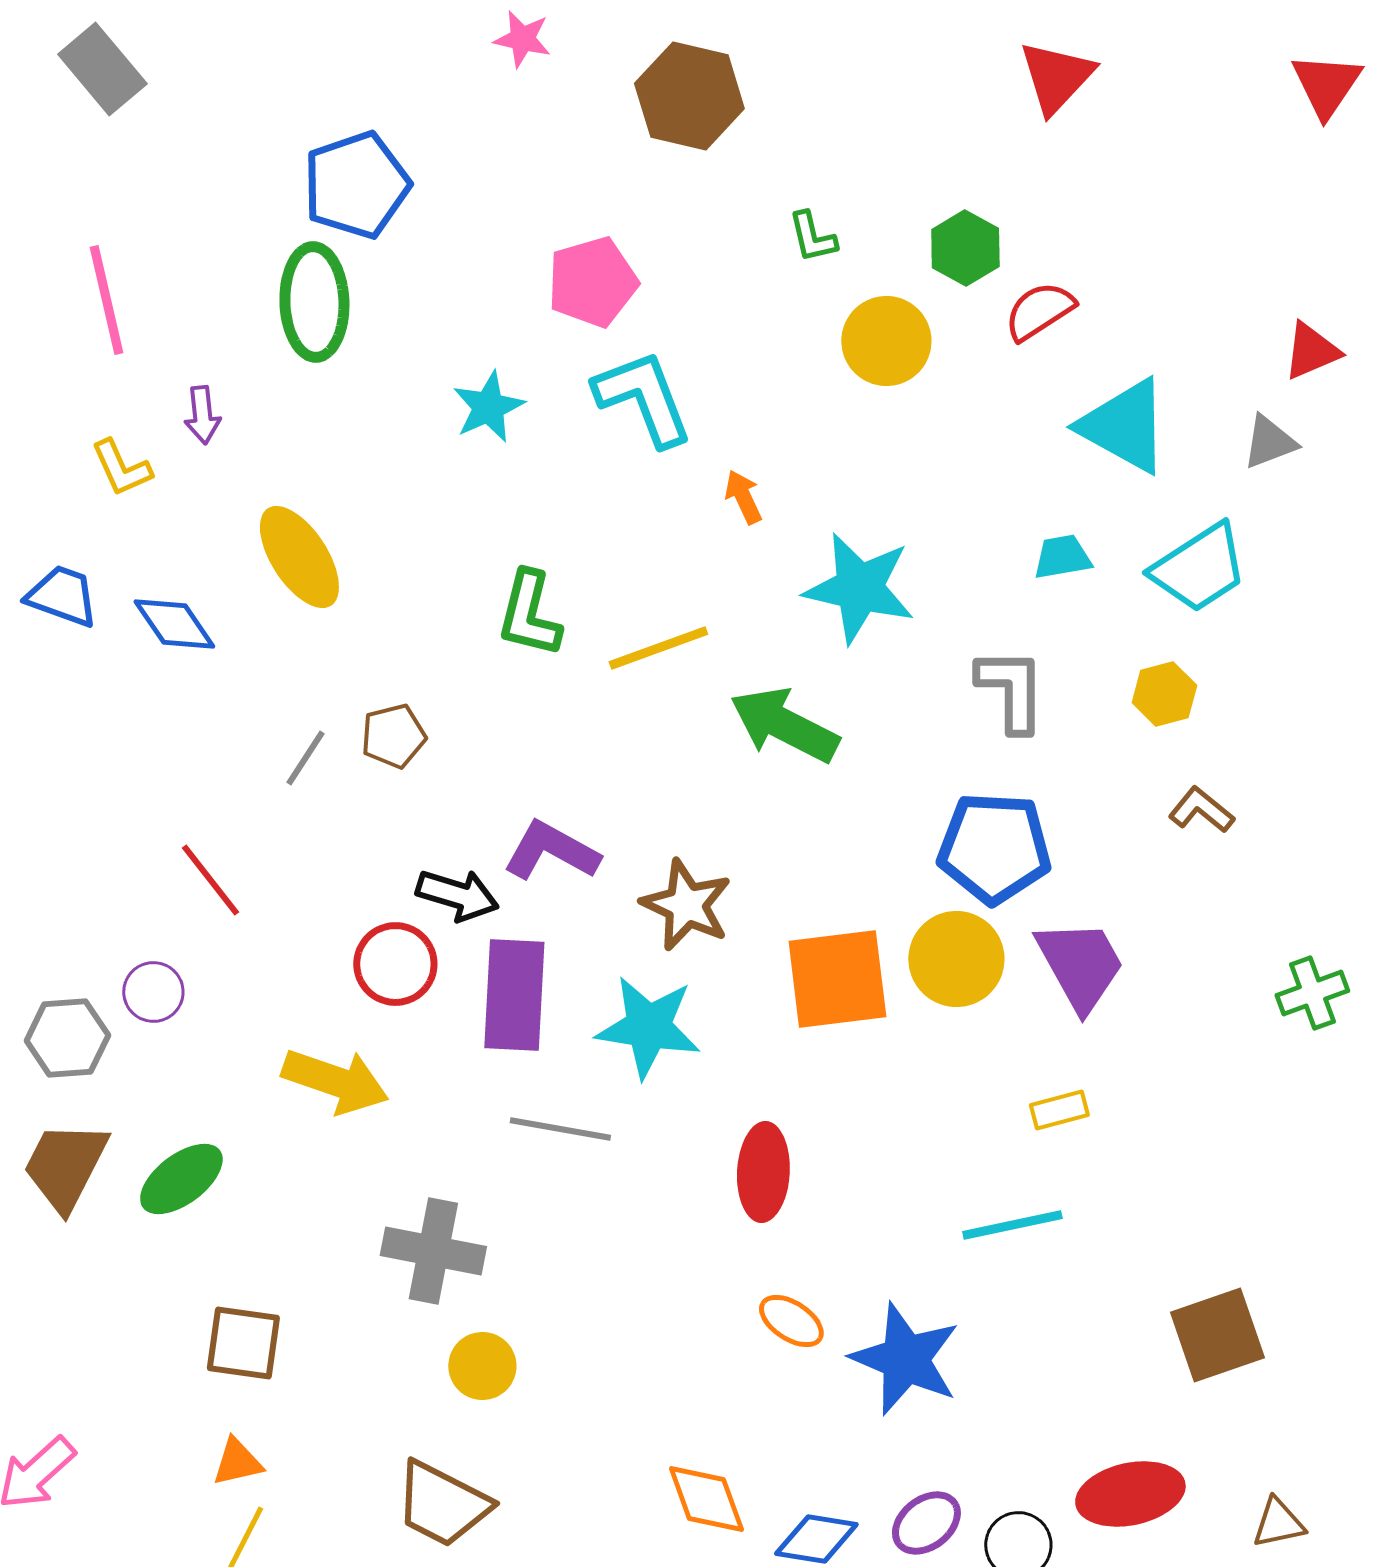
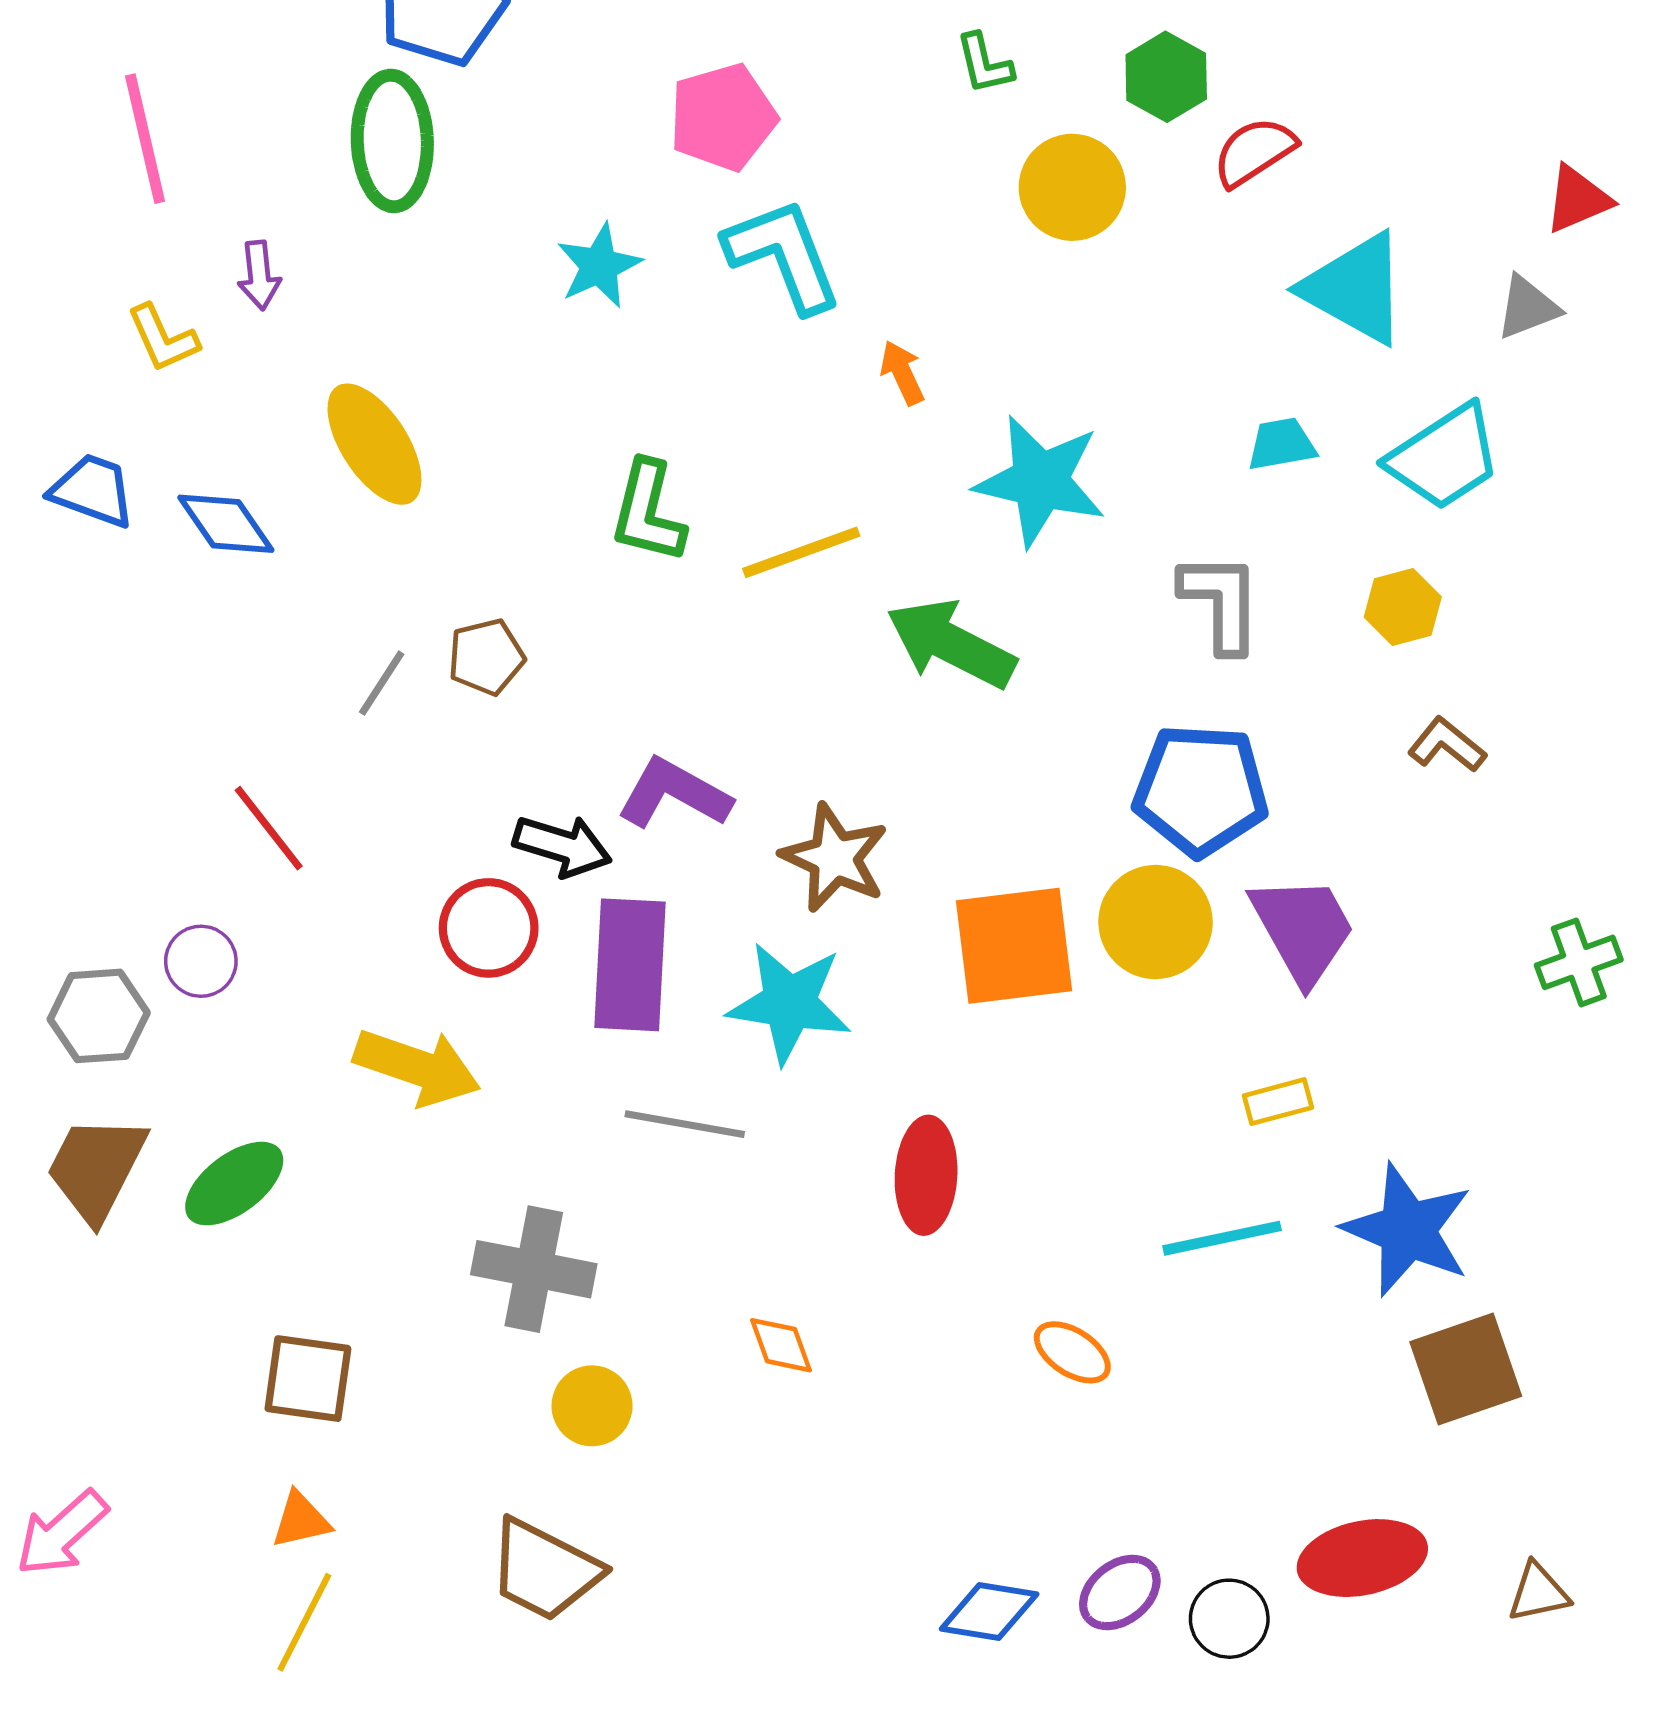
orange ellipse: (791, 1321) -> (1072, 1352), moved
blue star: (905, 1359) -> (1408, 1230), moved
orange diamond: (706, 1499) -> (781, 1345), moved, size x0.7

